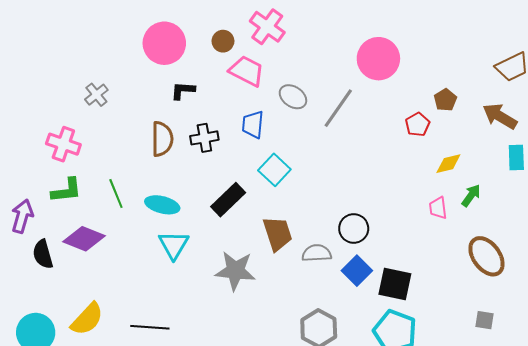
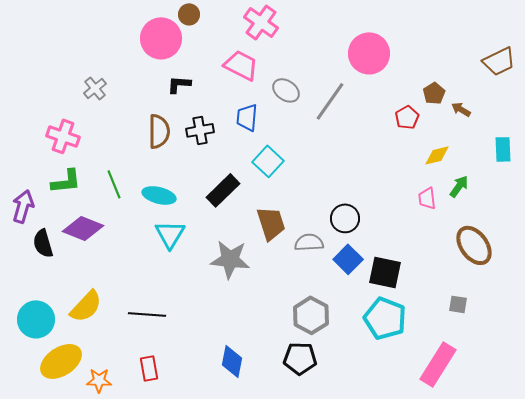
brown circle: (223, 41) -> (189, 14), moved
brown arrow: (500, 116) -> (461, 109), moved, size x0.6
gray square: (484, 320) -> (458, 304), moved

